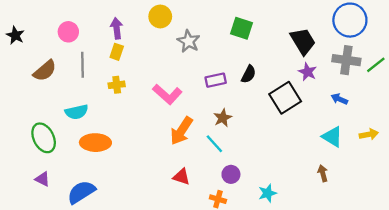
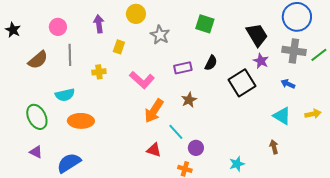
yellow rectangle: (117, 52) -> (119, 47), moved
cyan line: (214, 144) -> (176, 132), moved
cyan star: (267, 193) -> (237, 164), moved

